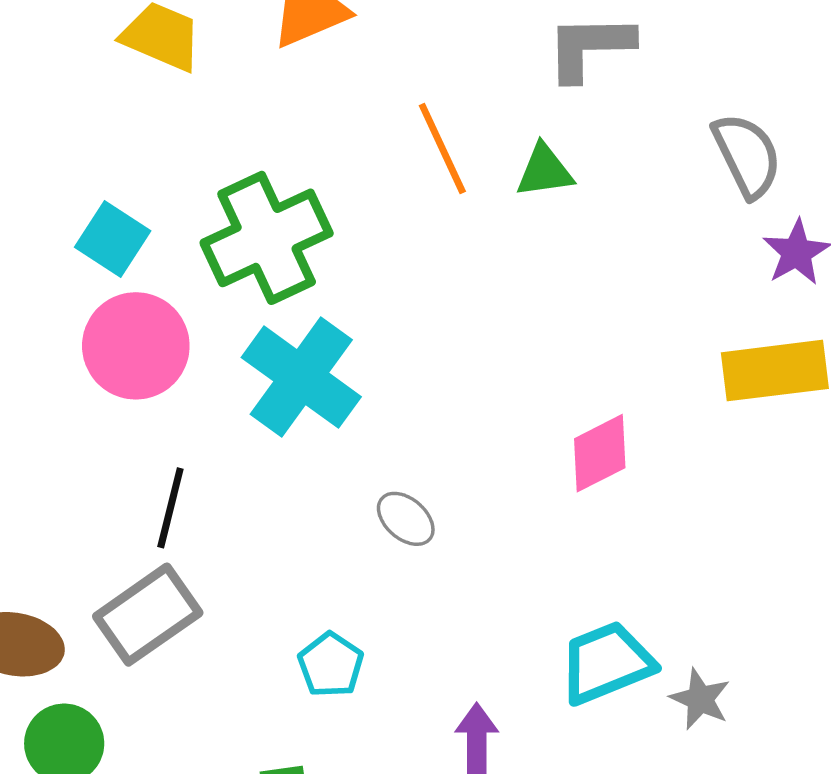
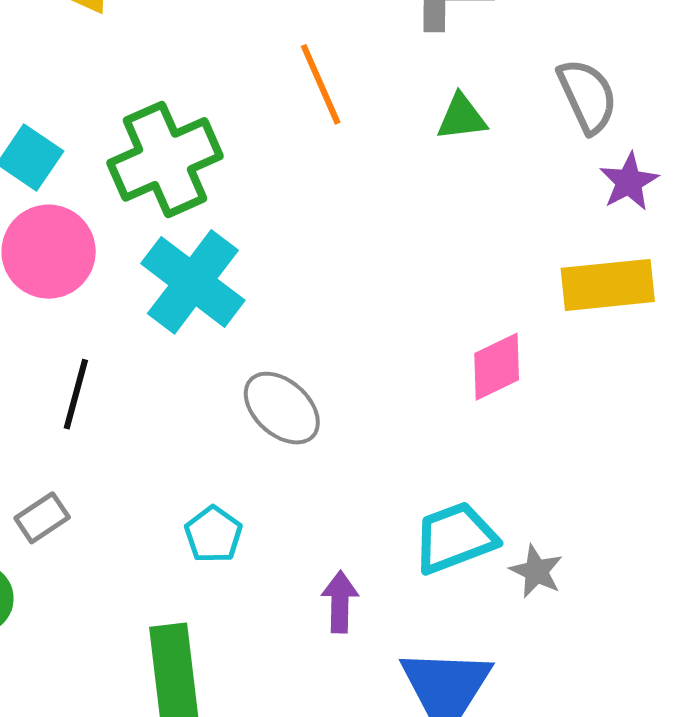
green triangle: (544, 171) -> (462, 117), moved
pink diamond: (600, 453) -> (497, 367), moved
gray ellipse: (406, 519) -> (282, 408), size x1.5
gray rectangle: (148, 615) -> (42, 518), moved, size x0.6

